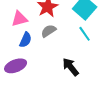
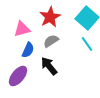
purple ellipse: (16, 66) -> (18, 76), turned -30
black arrow: (71, 67) -> (49, 66), moved

